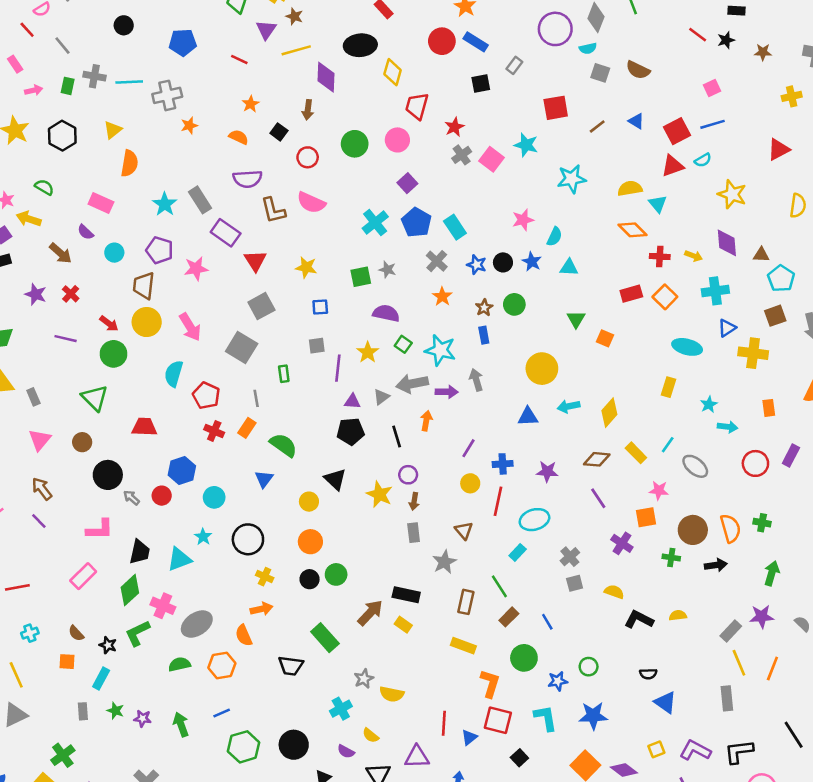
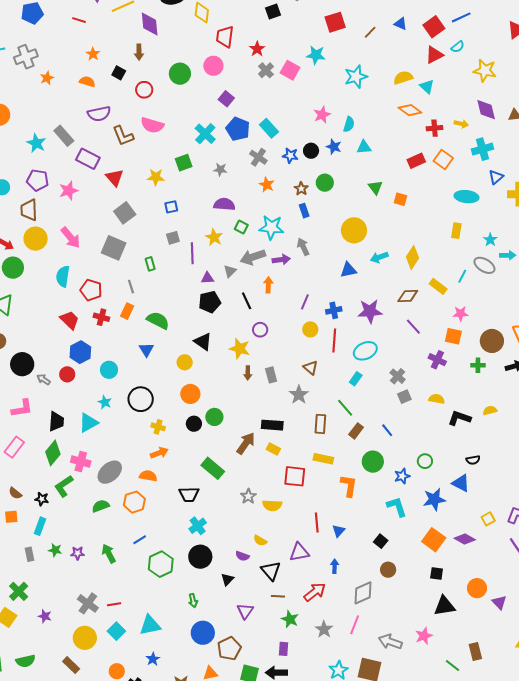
green square: (361, 277) -> (184, 163), moved
red trapezoid: (144, 427) -> (70, 320), moved, turned 50
gray ellipse: (695, 466) -> (484, 265), moved
purple star: (547, 472) -> (370, 311), size x1.4
brown arrow: (414, 501) -> (248, 373), moved
orange square: (646, 517) -> (453, 336), turned 30
orange semicircle: (244, 635) -> (148, 476), turned 132
blue triangle: (665, 702) -> (461, 483), moved
cyan cross: (341, 709) -> (198, 526), moved
red square: (498, 720) -> (295, 476), moved

